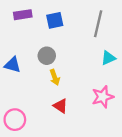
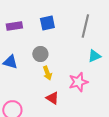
purple rectangle: (23, 15) -> (14, 26), moved
pink star: (103, 97) -> (78, 82), moved

